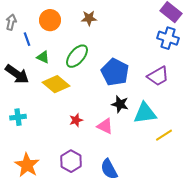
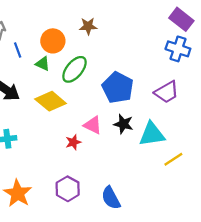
orange circle: (50, 20) -> (53, 41), moved
green triangle: (43, 57) -> (43, 64), moved
pink triangle: (105, 126) -> (93, 125), moved

